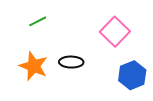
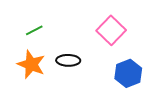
green line: (38, 21) -> (34, 30), moved

